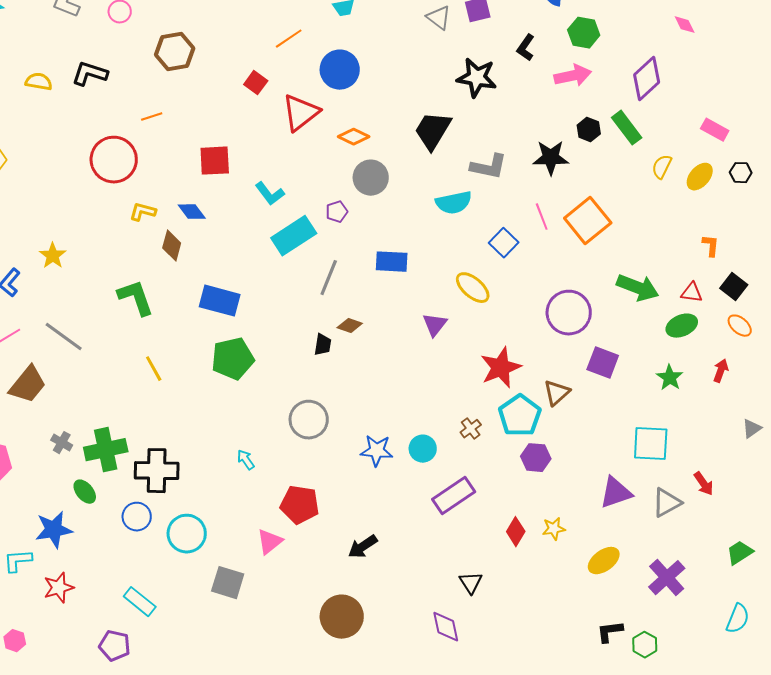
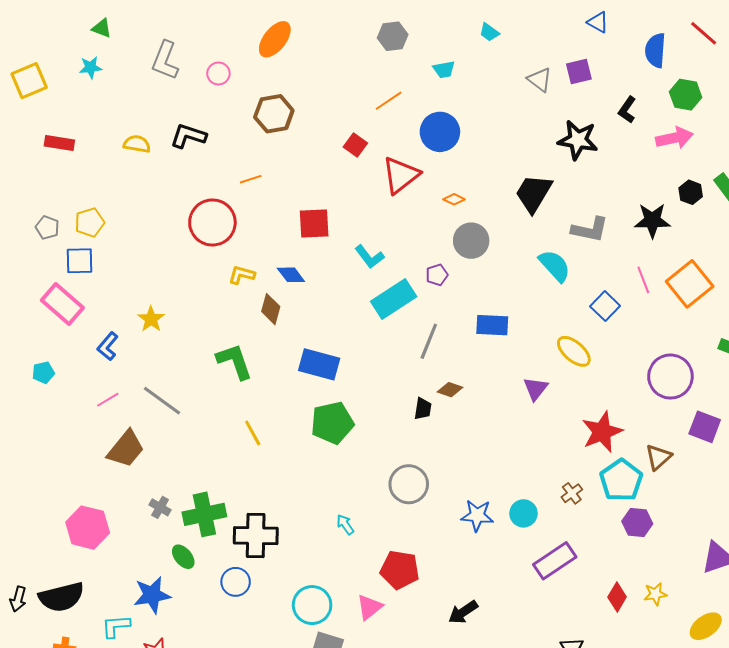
orange diamond: (354, 137) -> (454, 199), size x0.7
cyan semicircle: (454, 203) -> (555, 266), turned -120
cyan circle: (187, 534) -> (312, 605), moved

